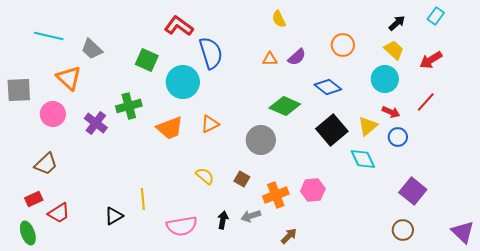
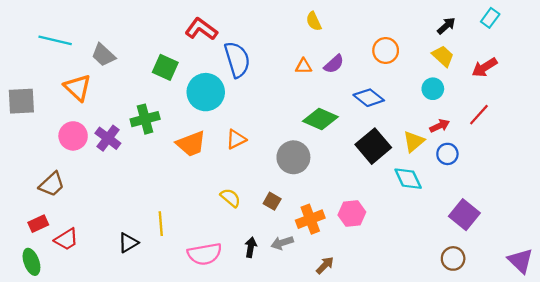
cyan circle: (385, 79) -> (433, 89), size x0.7
red arrow: (391, 112) -> (440, 126), turned -48
pink circle: (53, 114) -> (73, 136), moved

